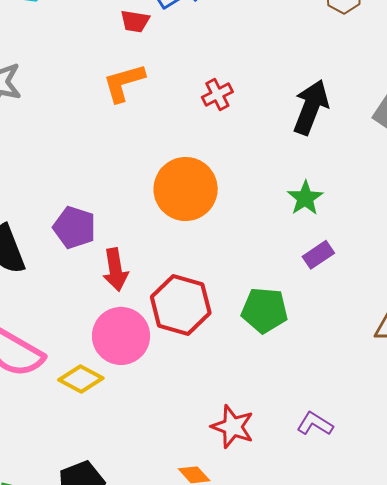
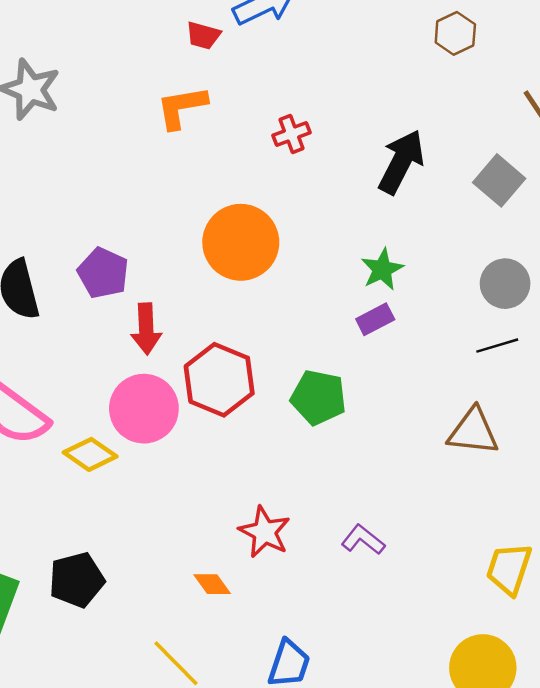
purple rectangle: (318, 255) -> (375, 319), moved

